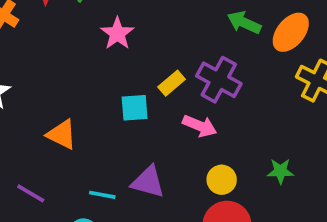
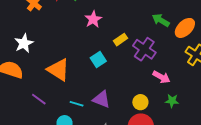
yellow rectangle: (172, 83) -> (120, 40), moved
cyan square: (135, 108) -> (98, 59), turned -35
pink arrow: (200, 126) -> (161, 77), moved
orange triangle: (62, 135) -> (58, 70), size x1.4

